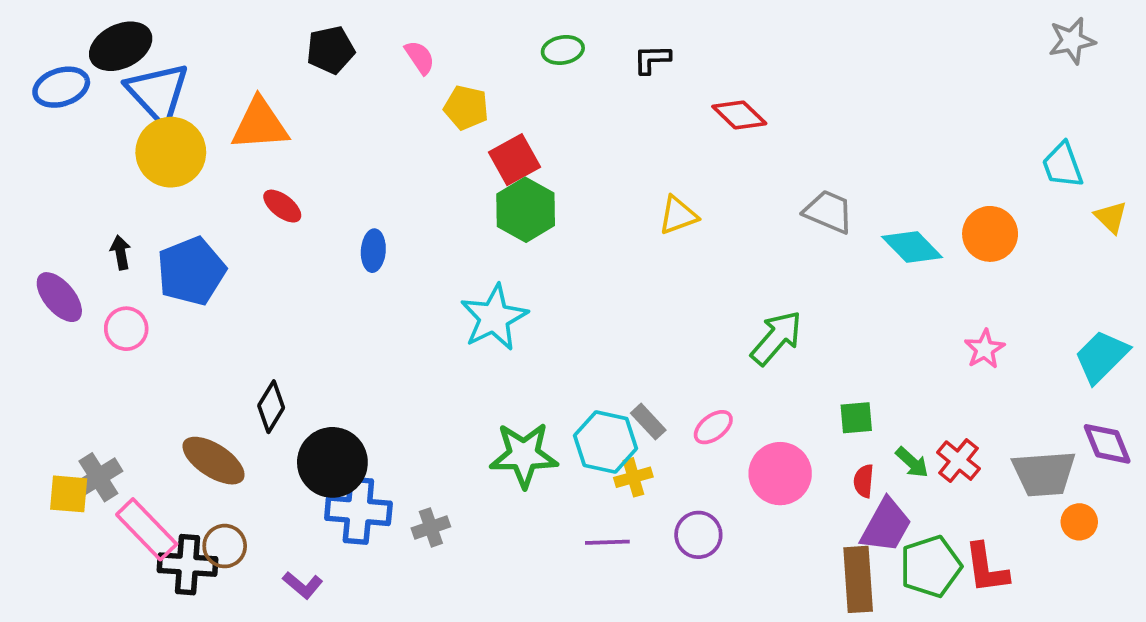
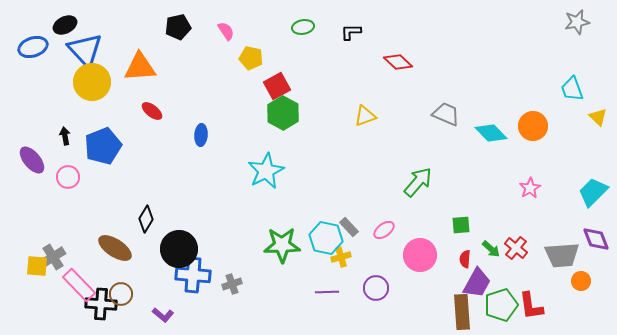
black ellipse: (121, 46) -> (65, 25), size x0.7

